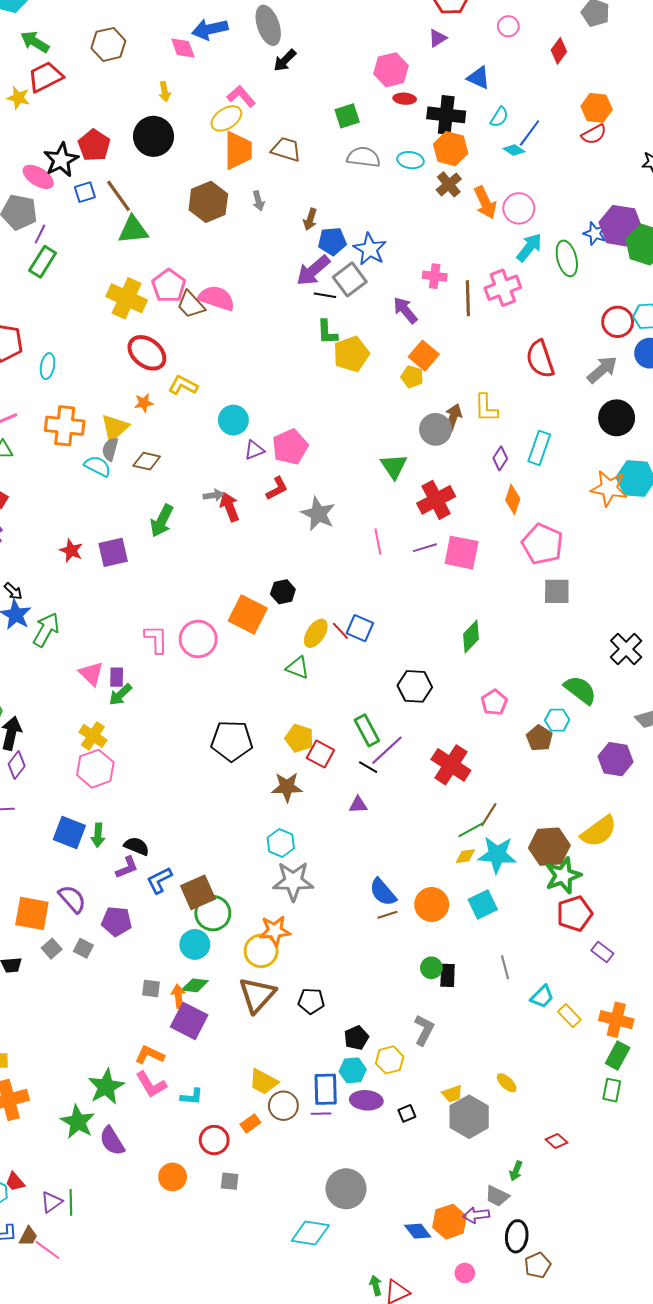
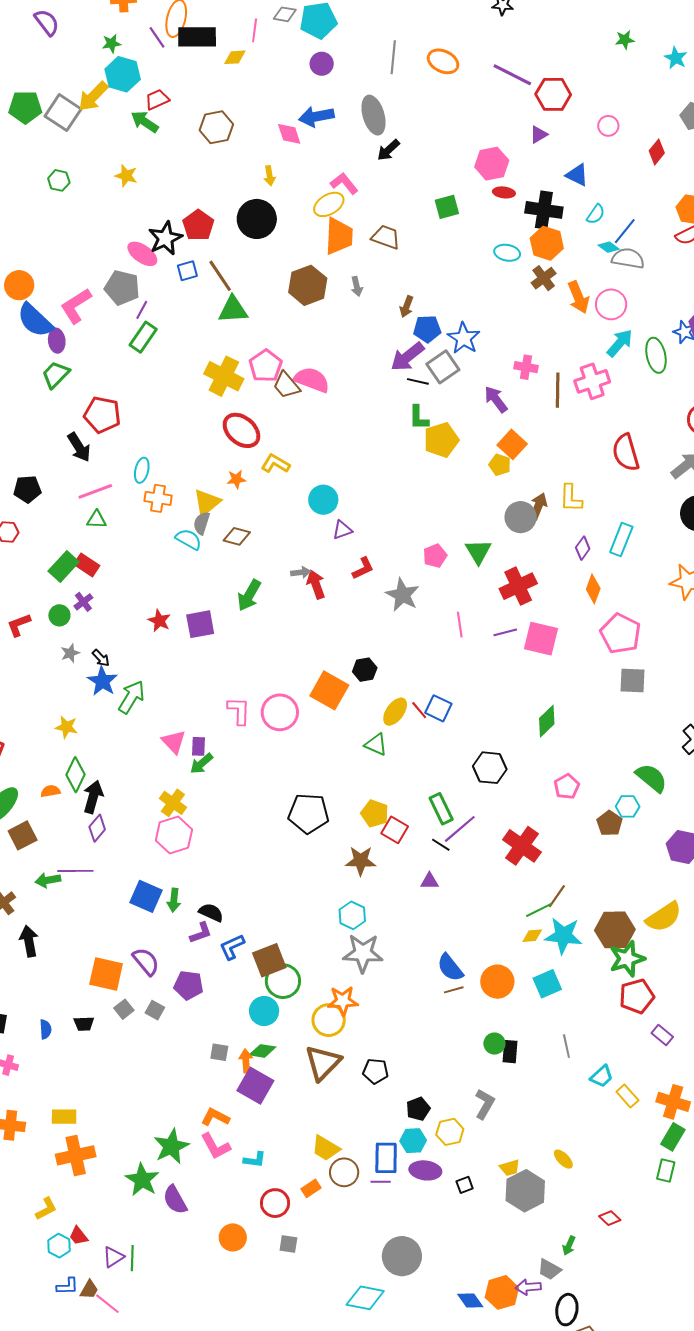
red trapezoid: (45, 77) -> (157, 99), moved, size x0.7
gray semicircle: (364, 157) -> (628, 258), moved
cyan ellipse: (48, 366) -> (142, 470), moved
orange cross: (65, 426) -> (158, 498), size x0.7
pink pentagon: (290, 447) -> (435, 556), moved, size x0.7

